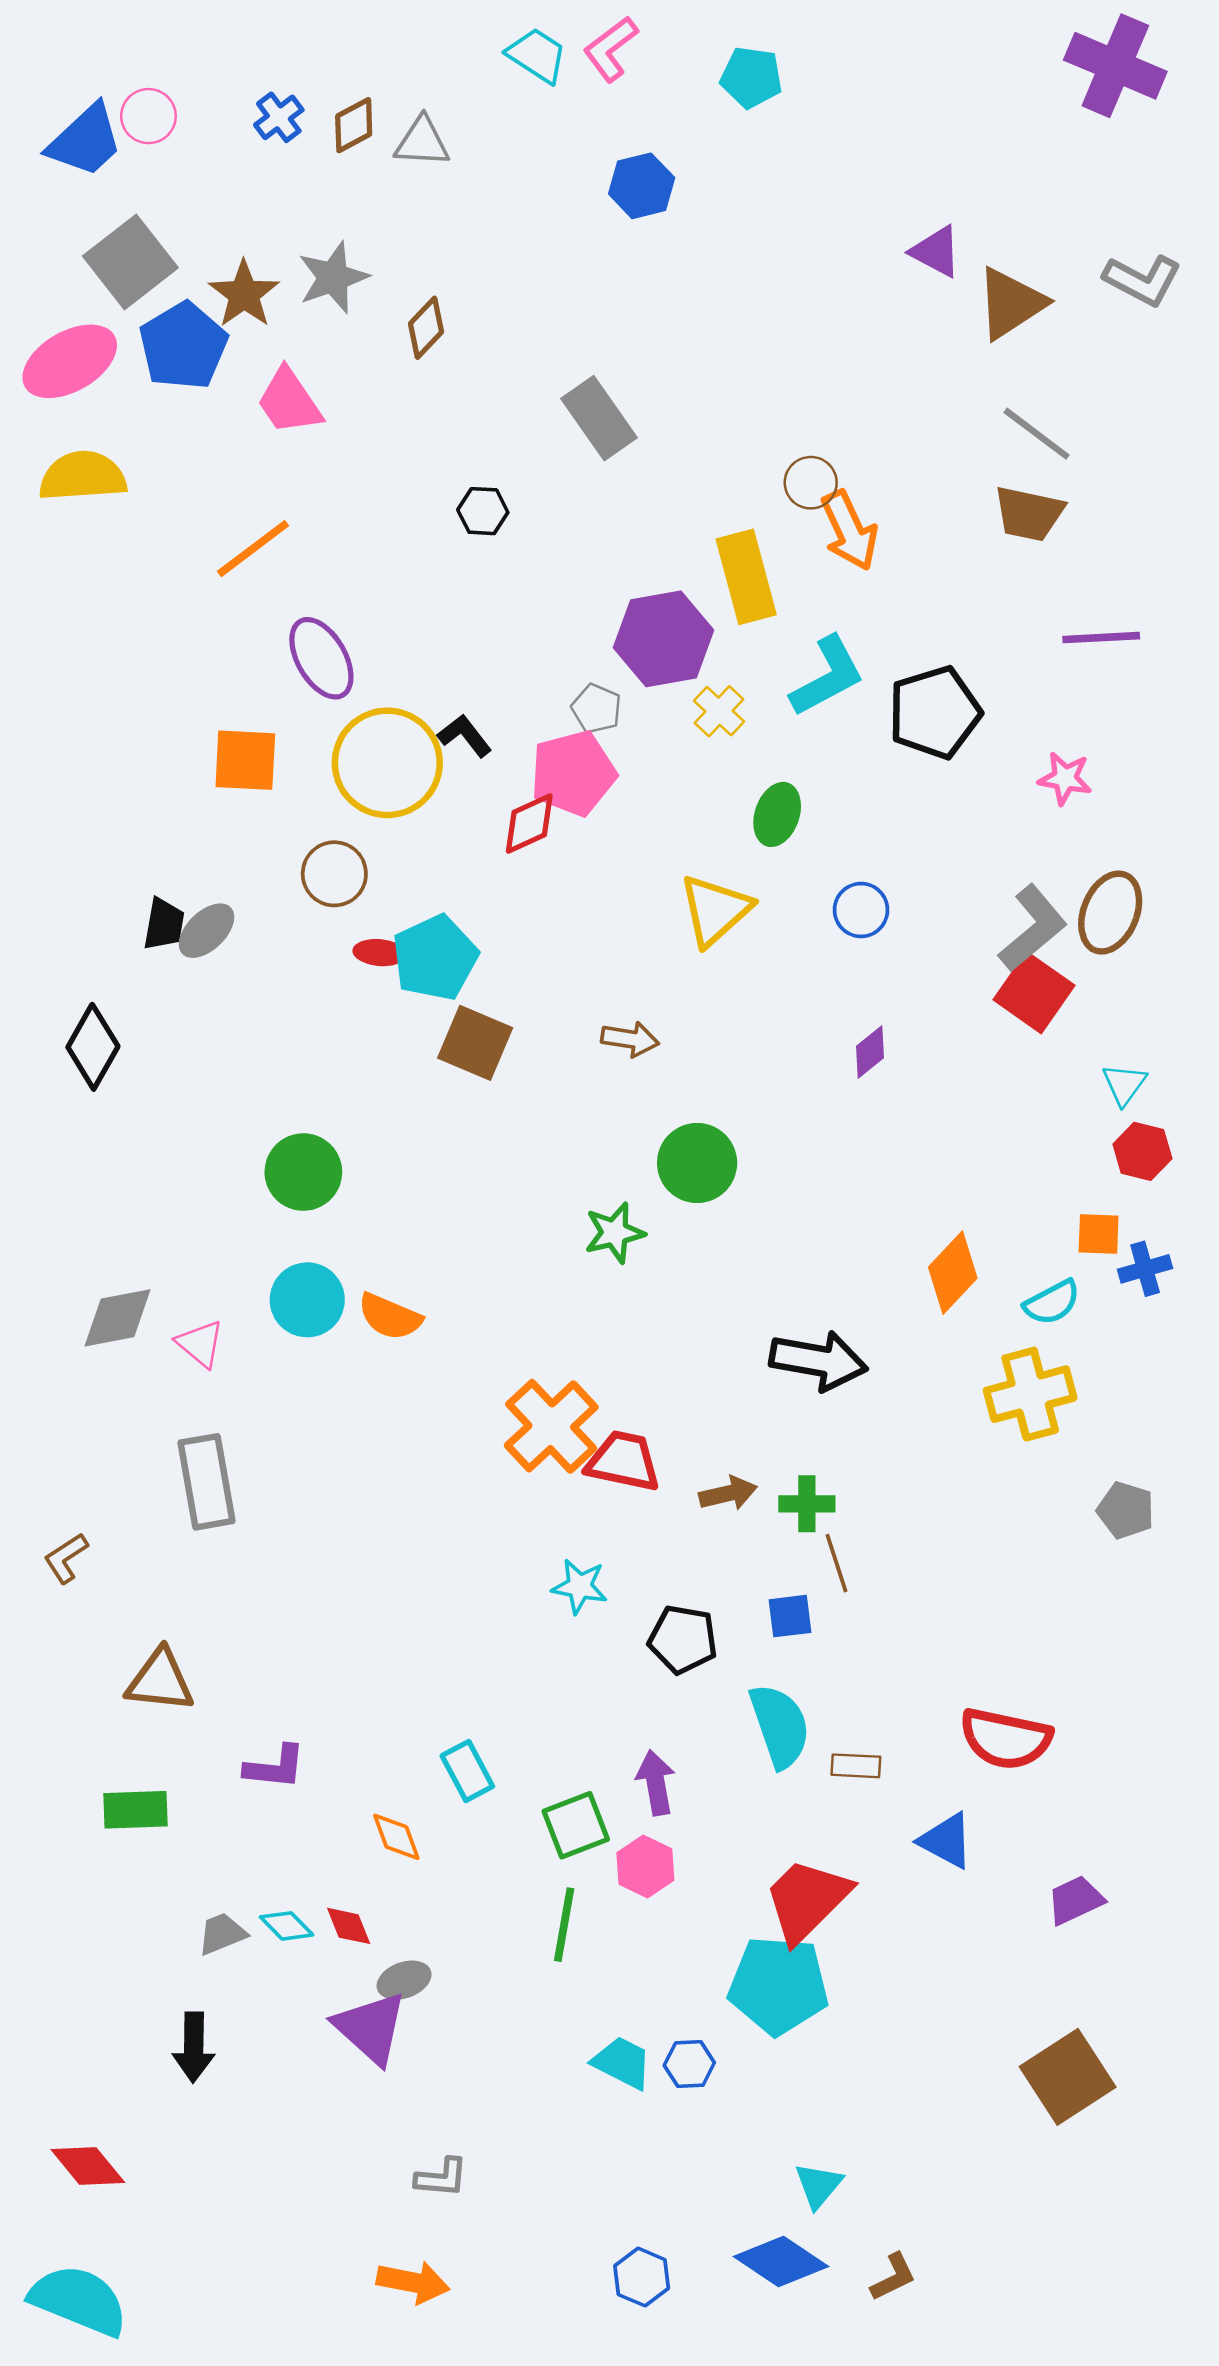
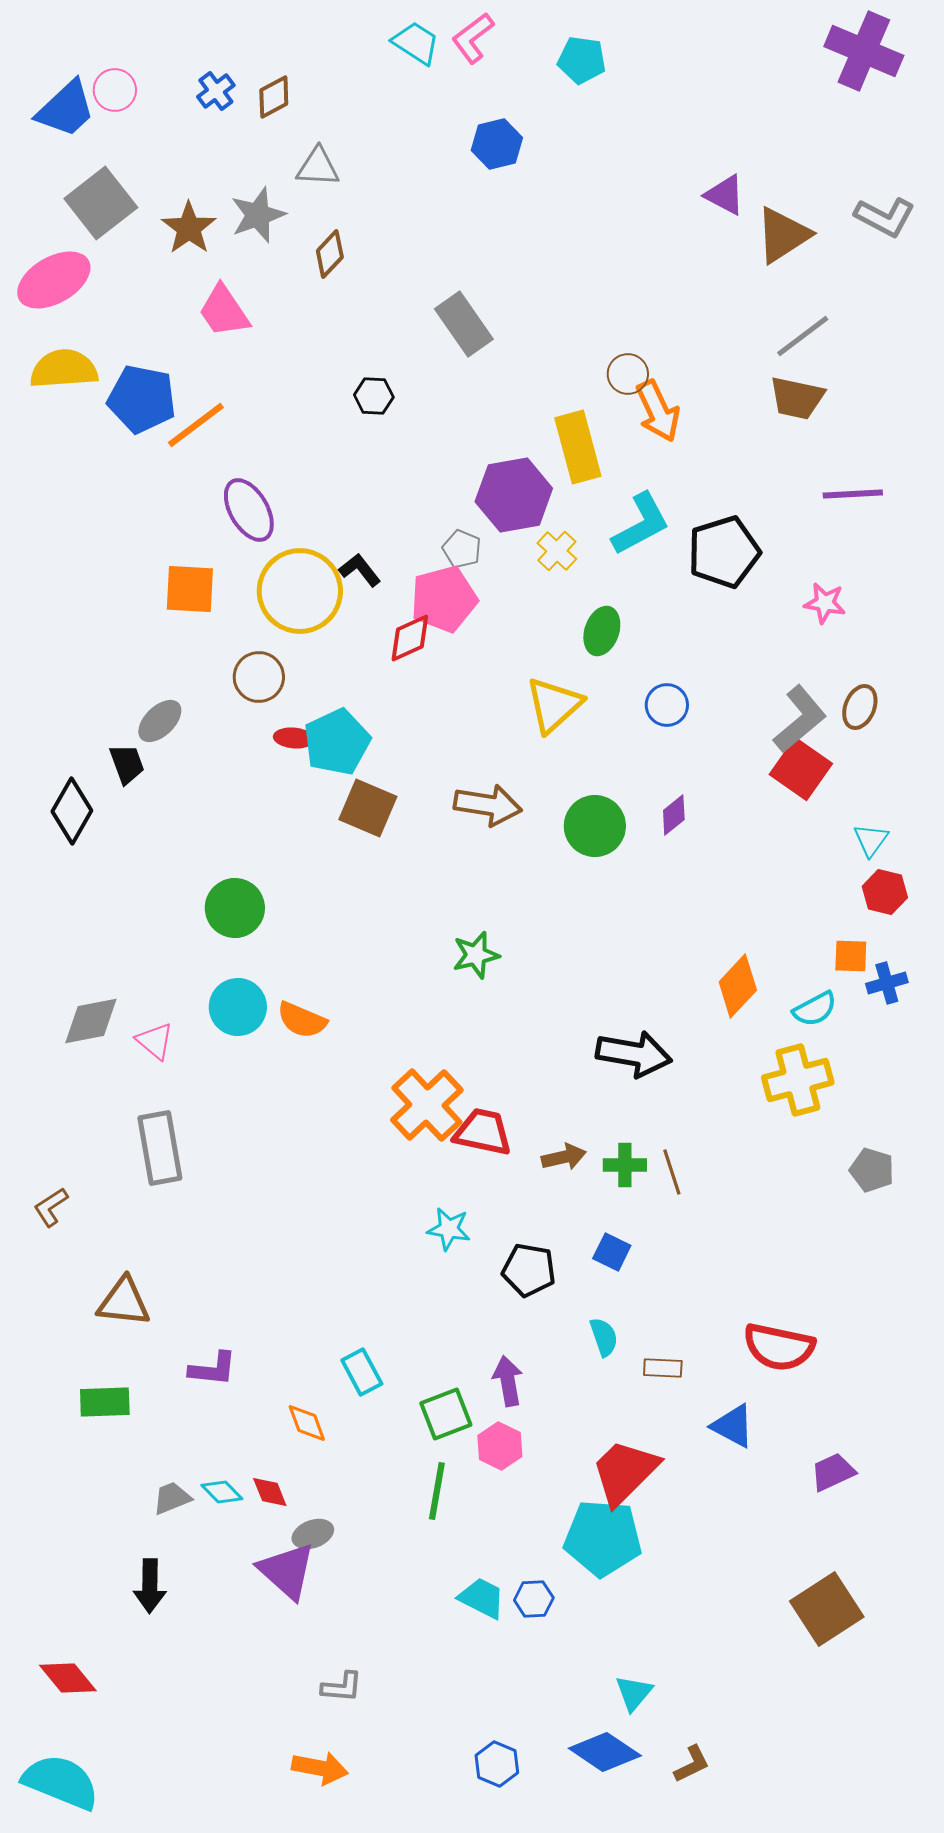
gray triangle: (422, 142) -> (318, 167), moved
blue pentagon: (183, 346) -> (142, 399), moved, turned -30
gray line: (1037, 434) -> (803, 336), turned -74
brown ellipse: (1110, 913) -> (860, 707), size x0.7
black trapezoid: (164, 924) -> (127, 764), moved, turned -30
brown arrow: (630, 1039) -> (488, 805), size x1.5
green circle: (697, 1163) -> (595, 826), moved
brown line: (837, 1563) -> (672, 1172), moved
blue square: (790, 1616) -> (612, 1252), turned 33
cyan semicircle: (780, 1726) -> (604, 1337), size x0.6

